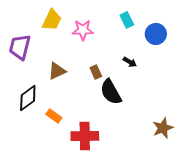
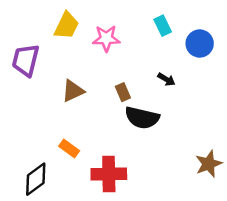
black semicircle: (111, 92) -> (142, 118), turned -48
black diamond: (28, 98) -> (36, 179), moved

